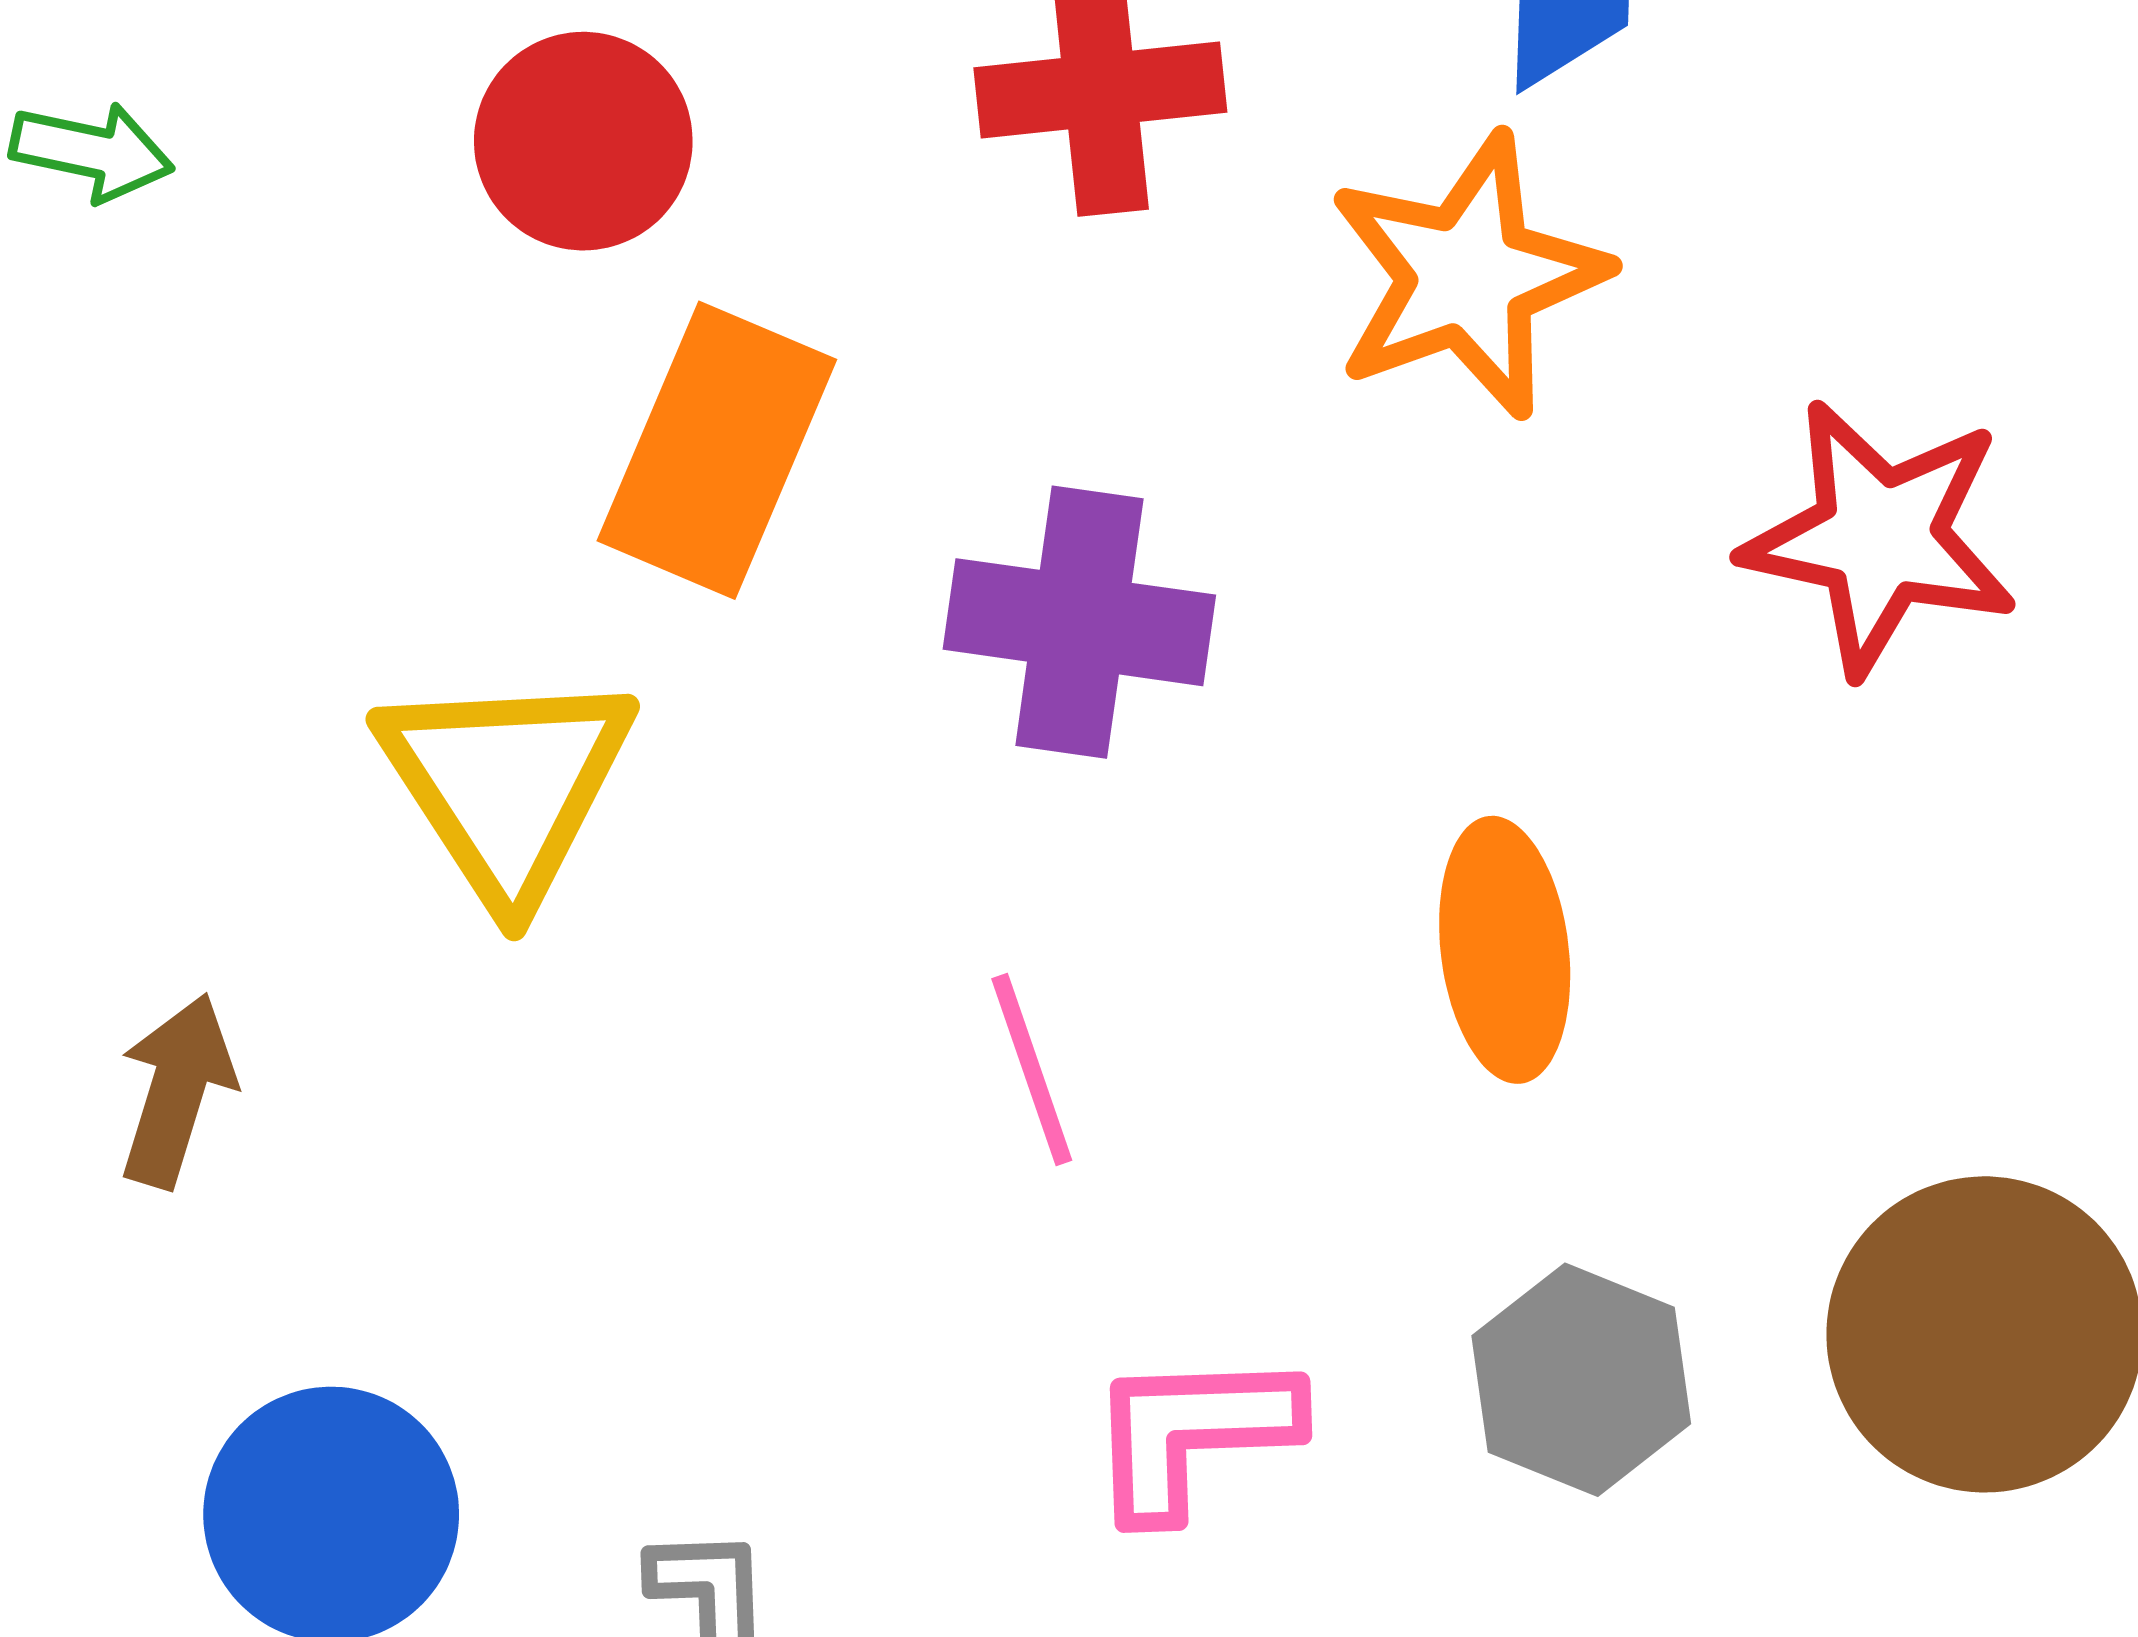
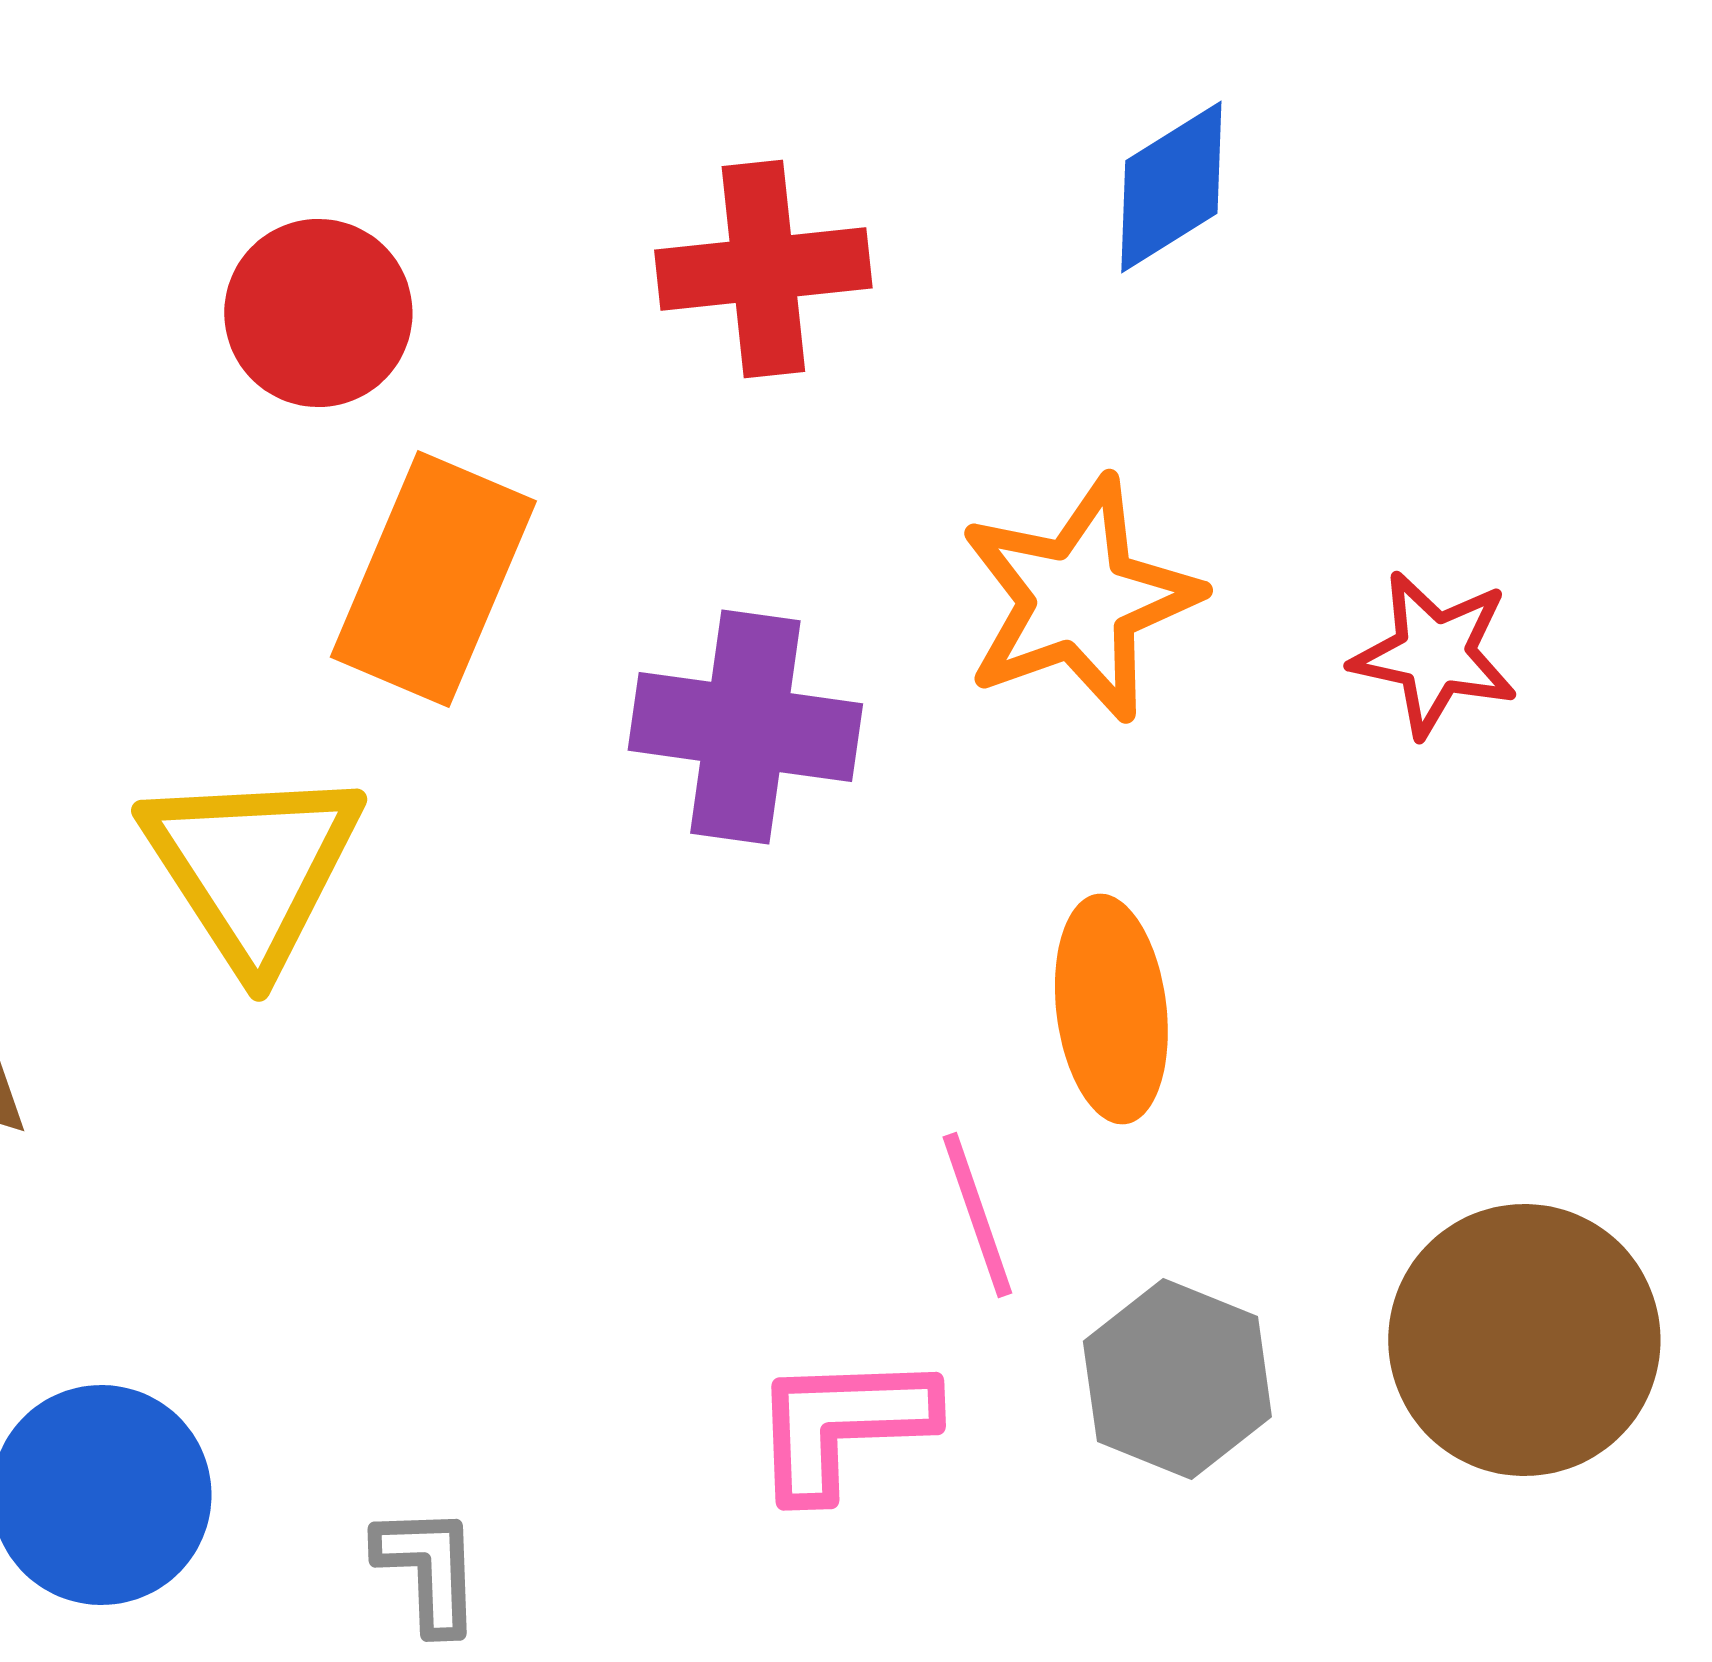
orange star: (1467, 276) -> (1079, 599), moved
red star: (1880, 537) -> (1434, 654), size x0.7
pink line: (1032, 1070) -> (977, 1215), moved

